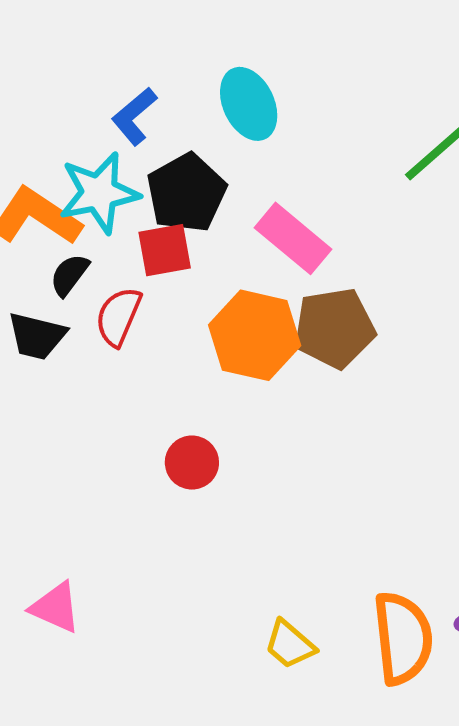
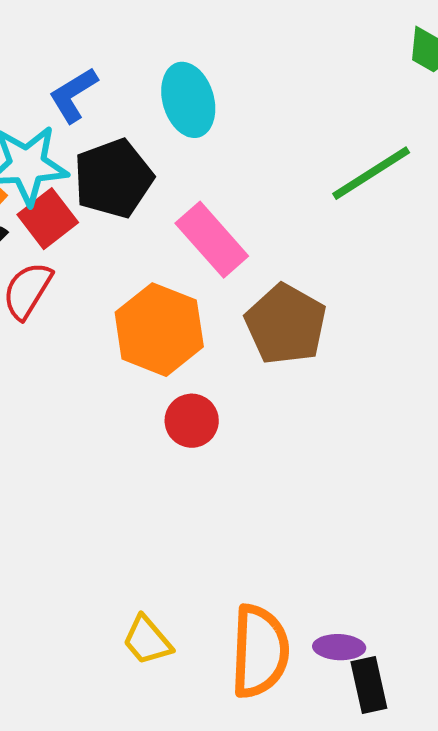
red square: (165, 250) -> (48, 219), moved, turned -36
brown pentagon: (334, 328) -> (286, 324), moved, turned 30
red circle: (192, 463) -> (192, 421), moved

